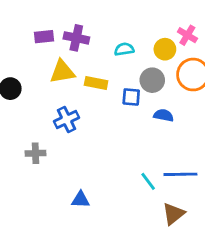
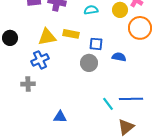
yellow triangle: (62, 72) -> (47, 37), moved
gray circle: (152, 80) -> (89, 63), moved
blue cross: (67, 120) -> (40, 60), moved

